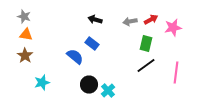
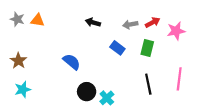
orange triangle: (26, 34) -> (38, 20), moved
blue rectangle: (92, 44) -> (117, 48), moved
black line: (146, 66) -> (148, 84), moved, turned -66
cyan star: (42, 82) -> (23, 89), moved

